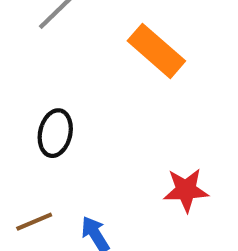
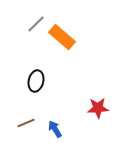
orange rectangle: (156, 51) -> (62, 37), moved

